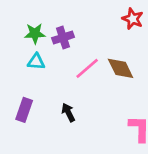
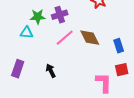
green star: (35, 33) -> (38, 17), moved
purple cross: (63, 38) -> (60, 15), moved

